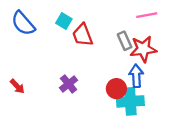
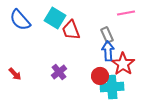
cyan square: (64, 21) -> (55, 18), size x1.5
red star: (143, 49) -> (123, 64), moved, turned -30
blue arrow: (136, 76) -> (108, 51), moved

